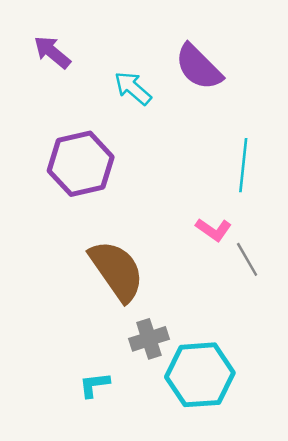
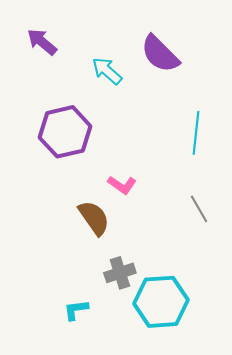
pink L-shape: (214, 230) -> (122, 185), moved
brown semicircle: (117, 271) -> (94, 218), size x0.7

